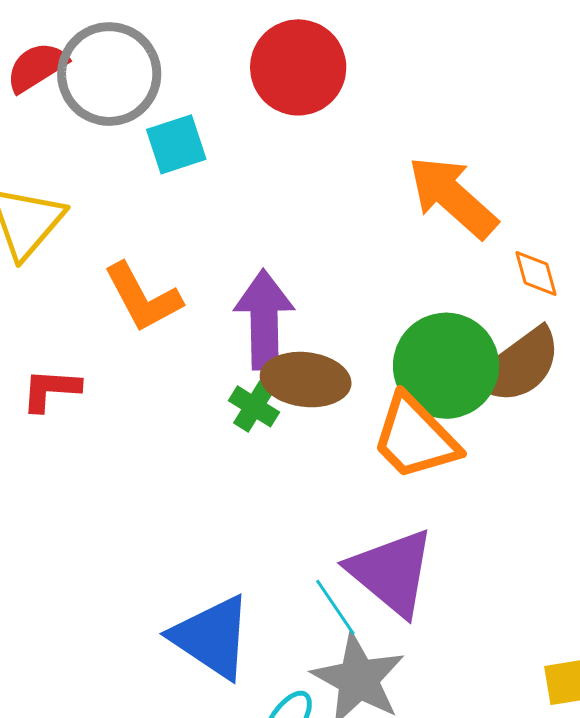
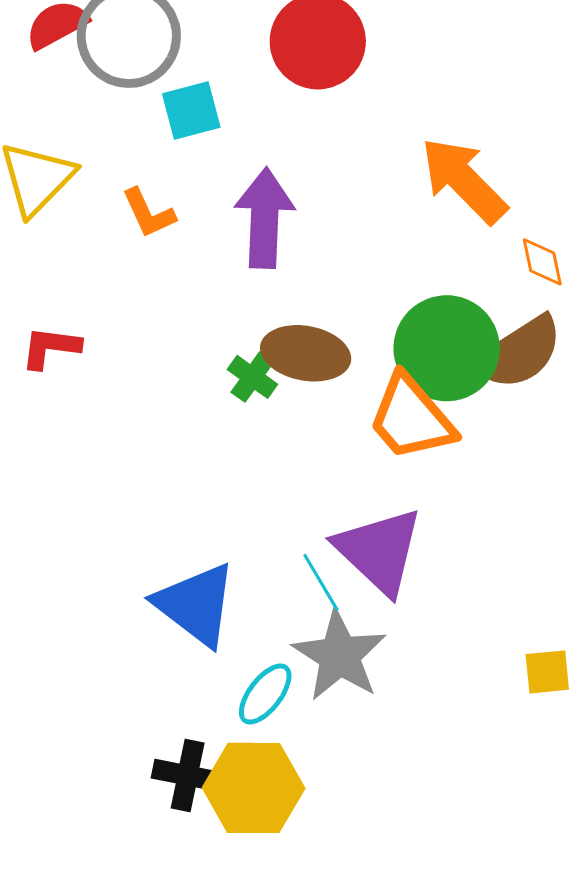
orange L-shape: (143, 297) -> (149, 213), moved, size x0.7
purple arrow: (264, 320) -> (265, 218), moved

